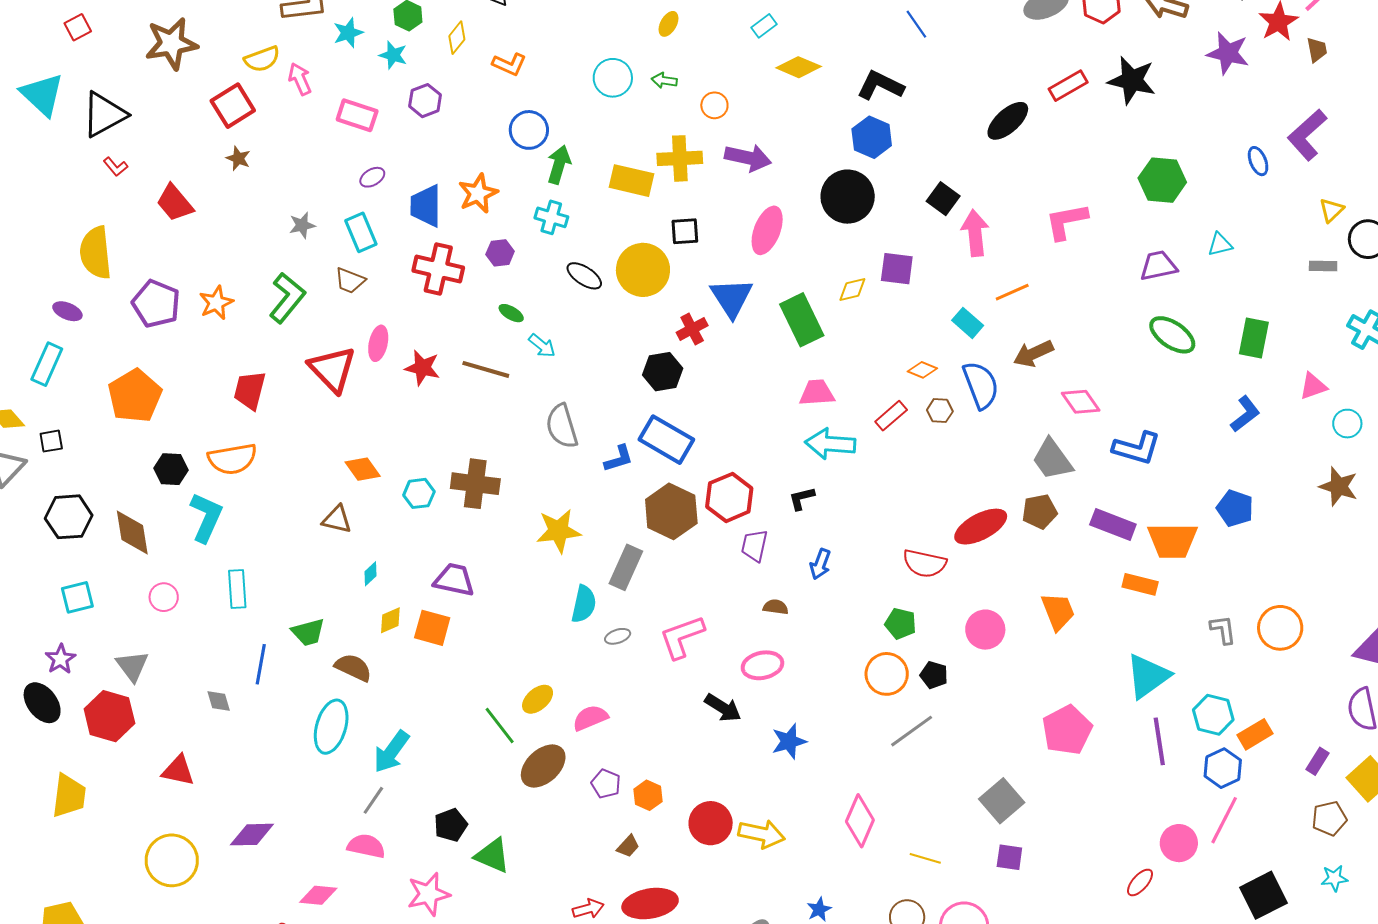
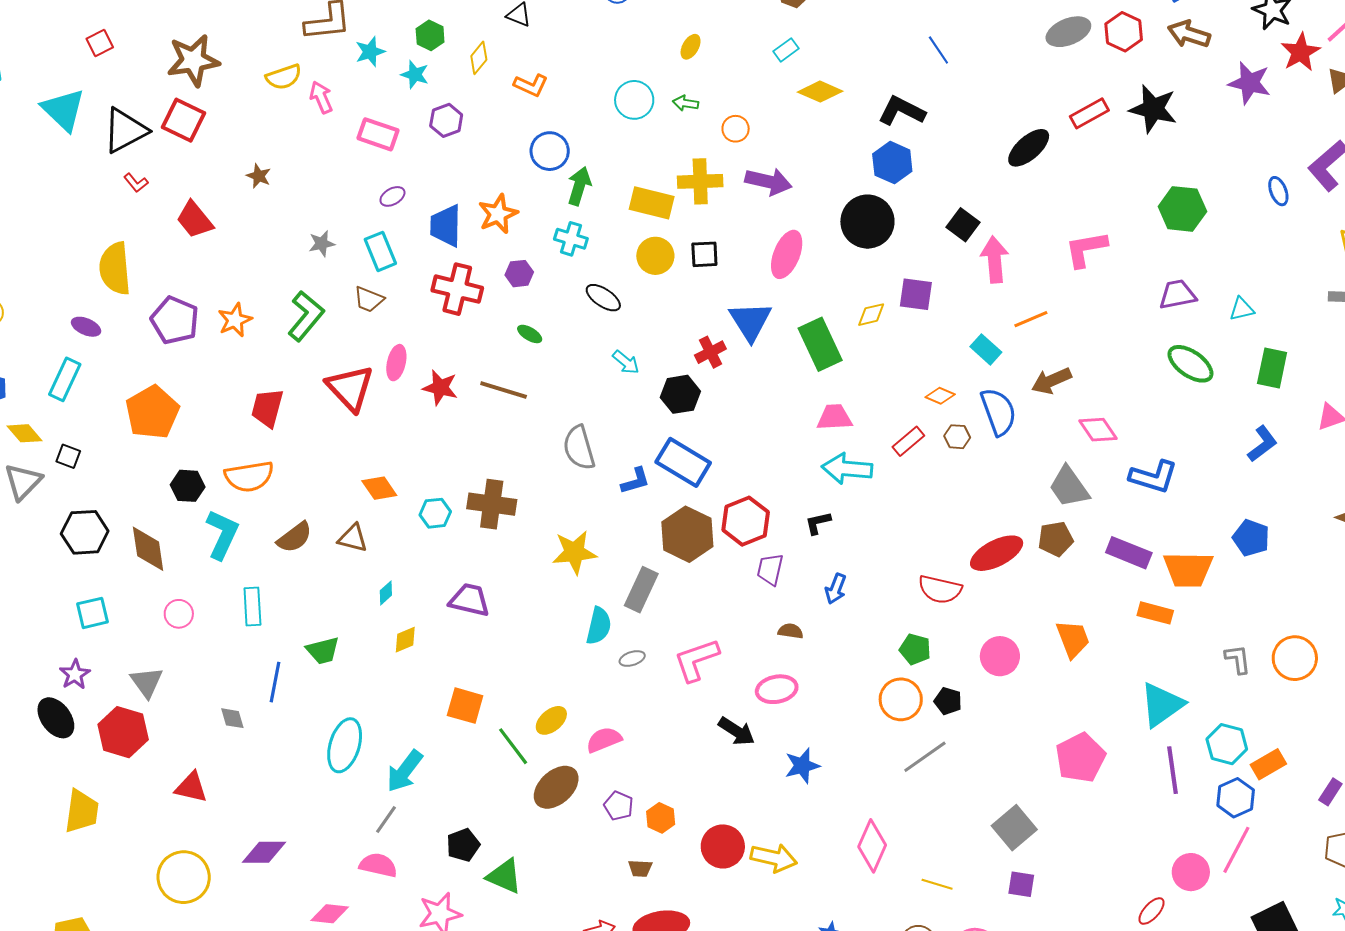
red square: (233, 106) -> (183, 120), moved, turned -33
cyan triangle: (1220, 245) -> (1242, 309), moved
yellow circle: (643, 270) -> (655, 256), moved, size x0.7
cyan arrow: (542, 346) -> (626, 362), moved
black square: (51, 441) -> (68, 456), turned 30
orange square: (432, 628) -> (465, 706), moved
brown semicircle: (353, 668) -> (295, 537), moved, turned 117
brown trapezoid: (628, 846) -> (640, 868), turned 50

